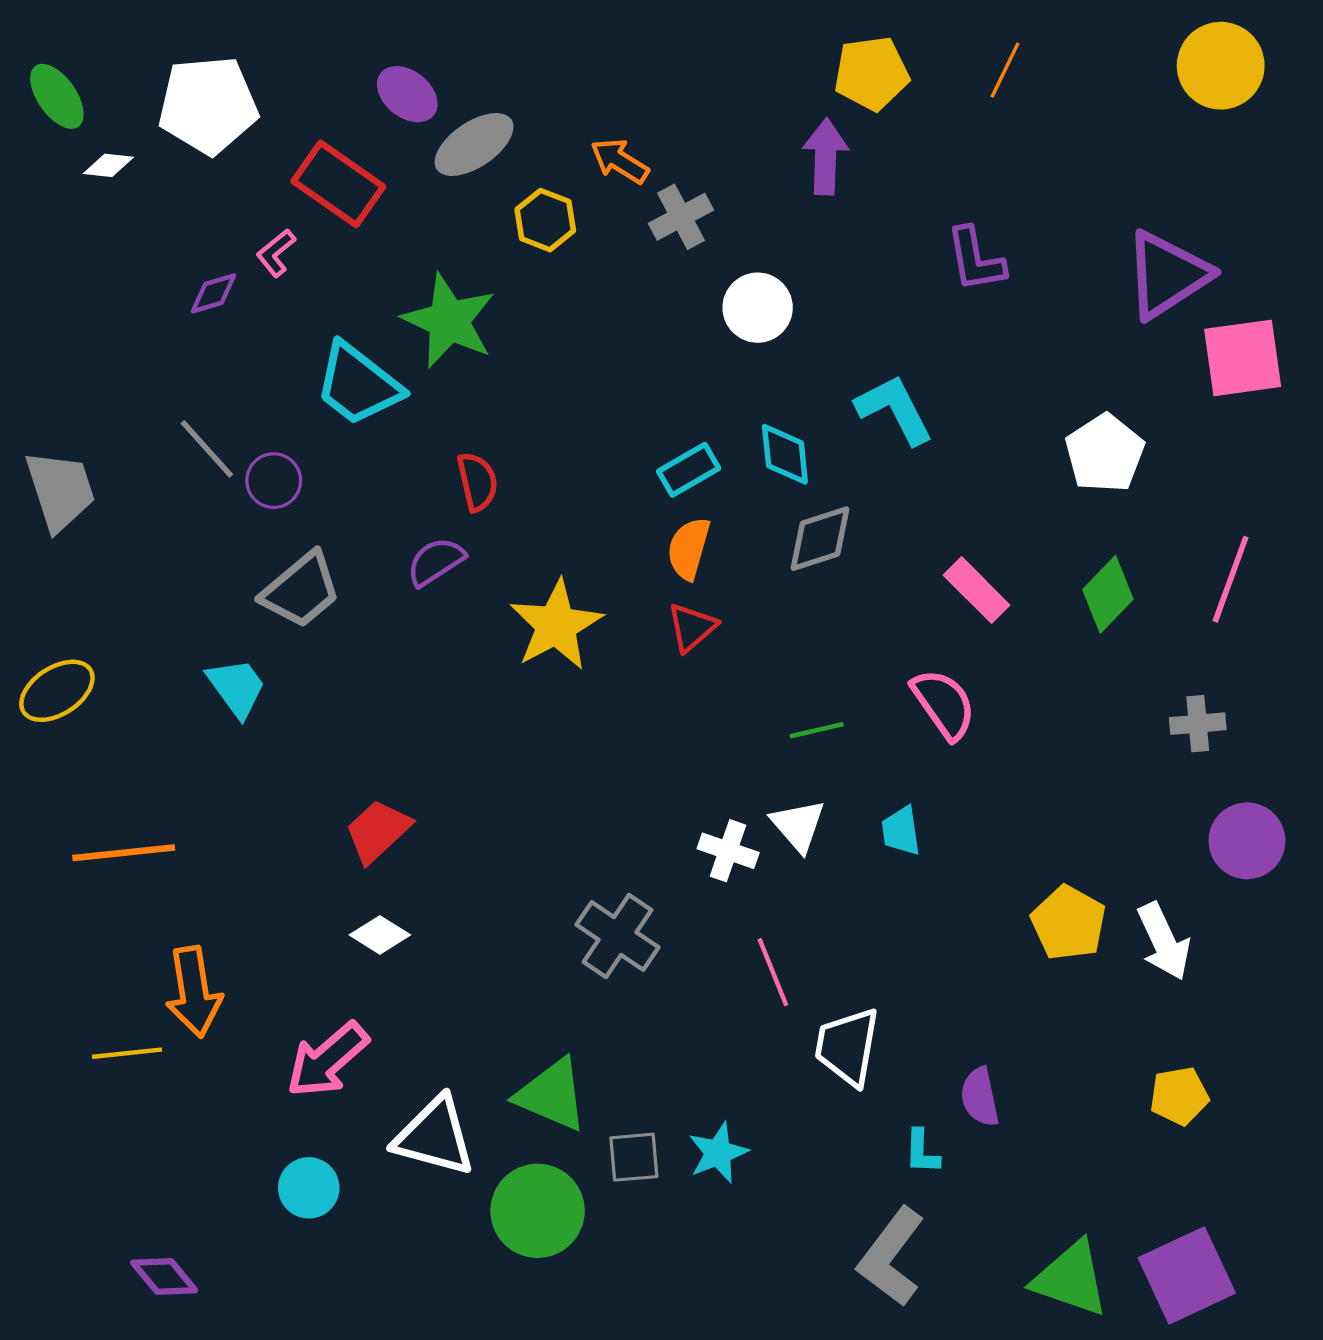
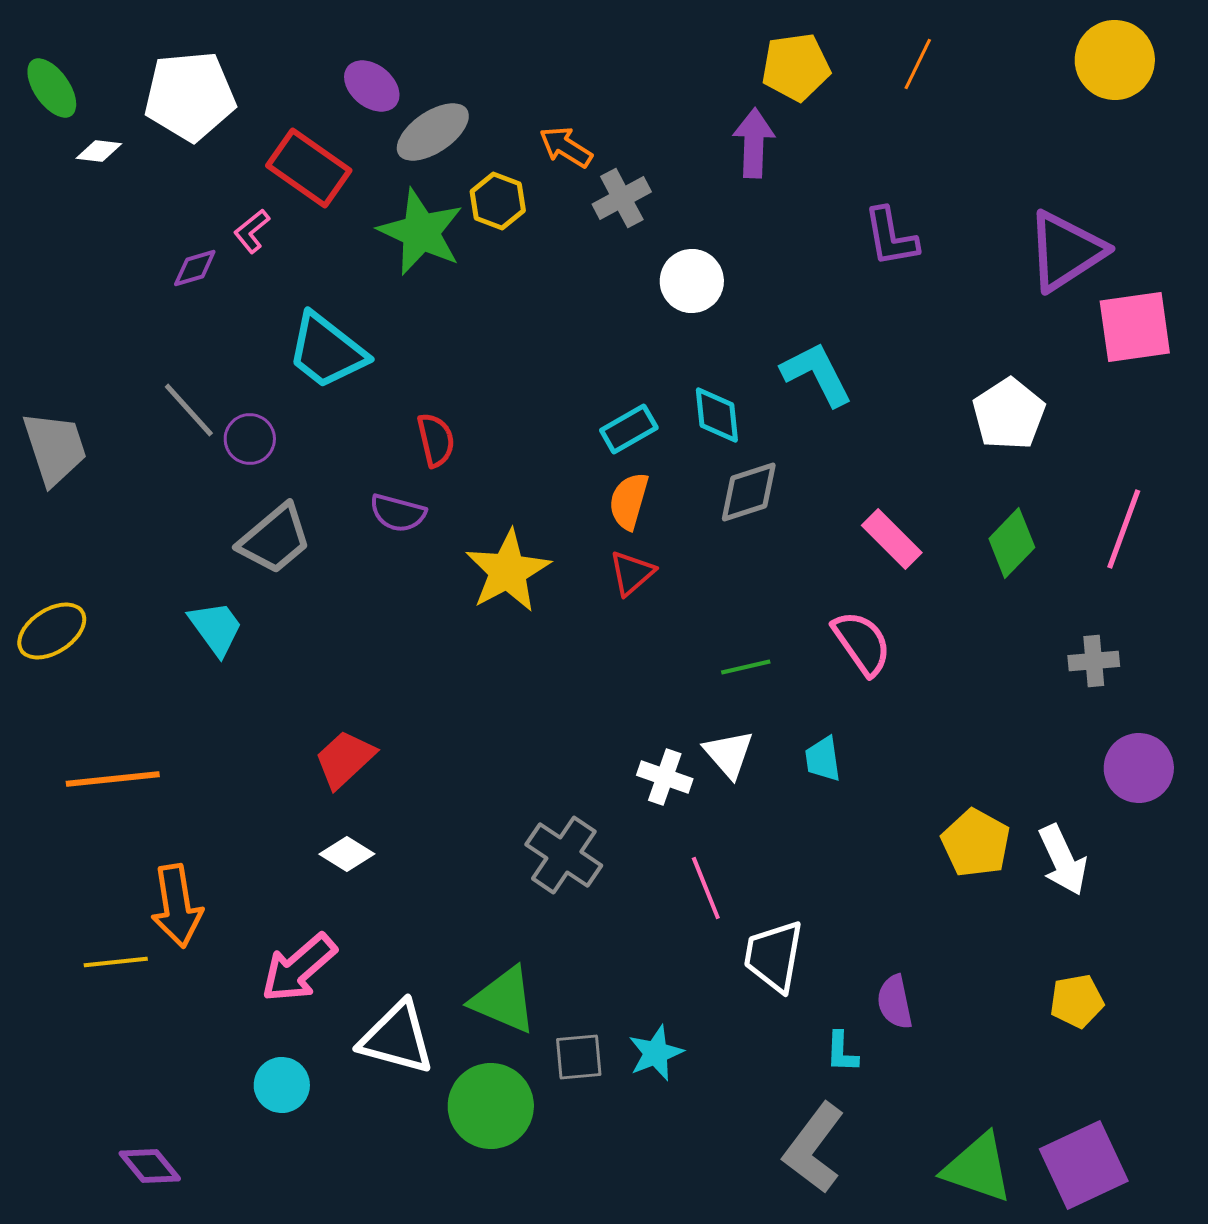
green star: (449, 321) -> (421, 232), moved
purple semicircle: (436, 562) -> (398, 513), turned -132

